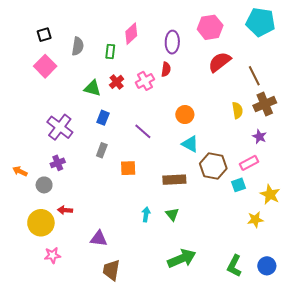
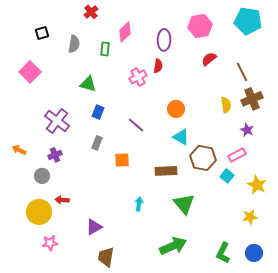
red semicircle: (220, 62) -> (209, 59), size x0.7
pink square: (45, 66) -> (30, 72), moved
red cross: (117, 82) -> (91, 12), moved
orange arrow: (20, 171) -> (19, 150), moved
cyan square: (238, 185) -> (227, 176), turned -32
green triangle: (172, 214) -> (184, 204), moved, size x1.6
yellow star: (255, 220) -> (250, 217), moved
purple triangle: (99, 239) -> (94, 227), turned -36

